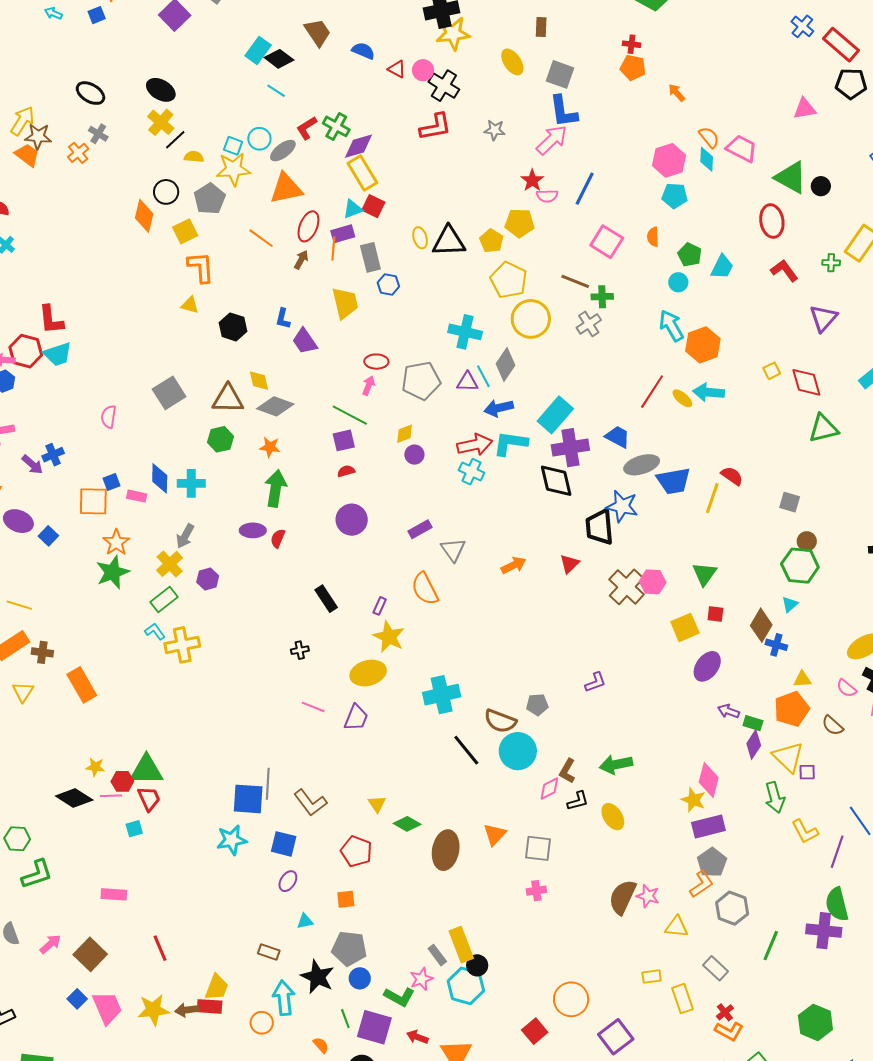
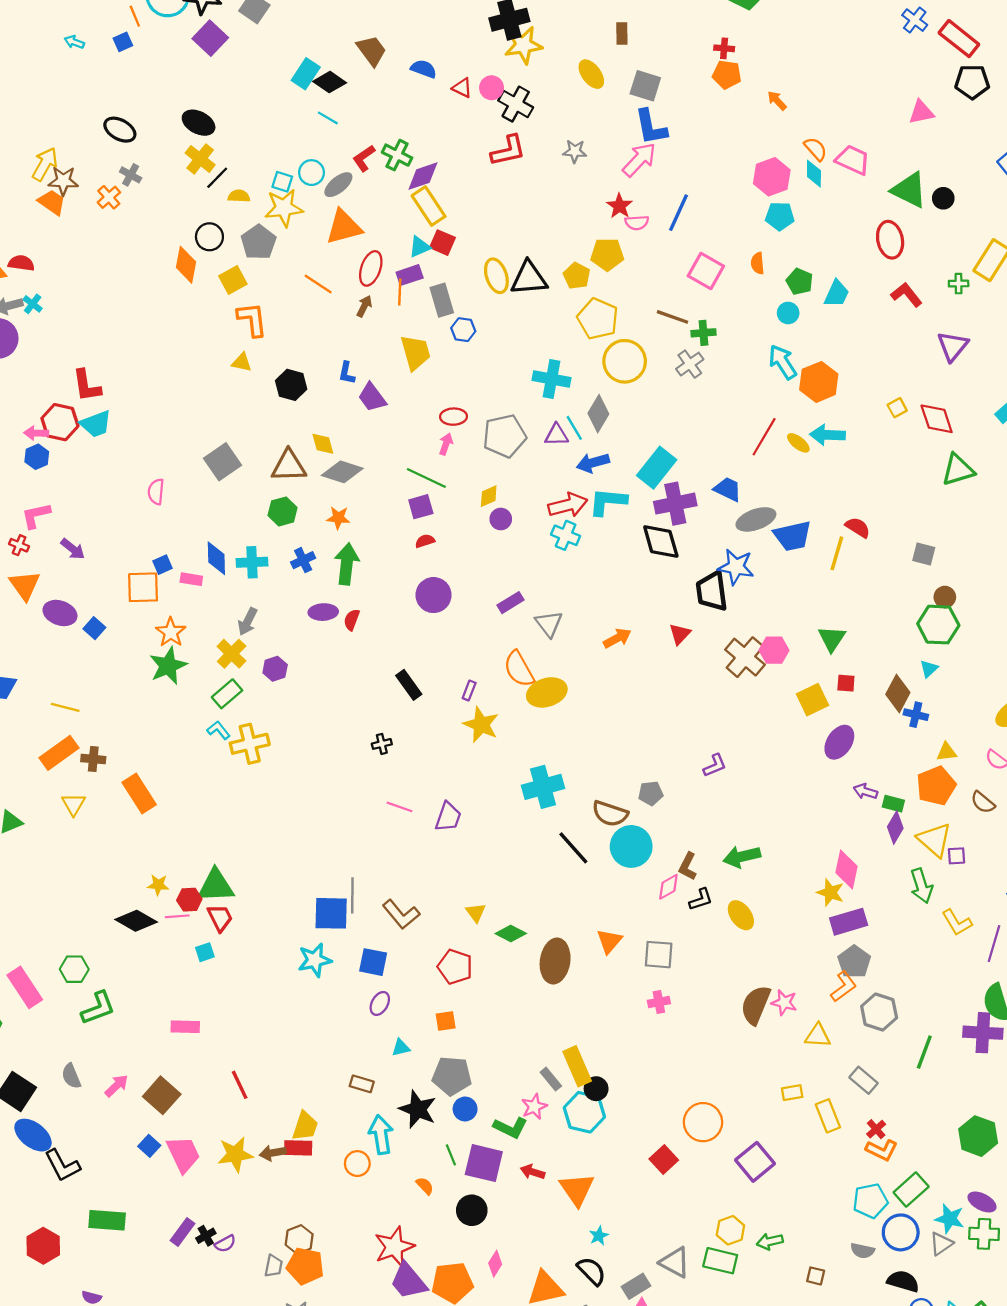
yellow ellipse: (420, 238) -> (496, 276), size x1.4
blue cross: (53, 455) -> (303, 560), moved
yellow ellipse: (368, 673) -> (547, 692), moved

